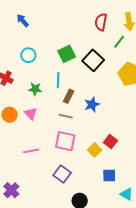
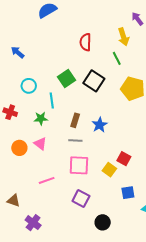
red semicircle: (101, 22) -> (85, 42), moved
green line: (119, 42) -> (117, 58), turned -56
cyan line: (58, 80) -> (52, 101), moved

